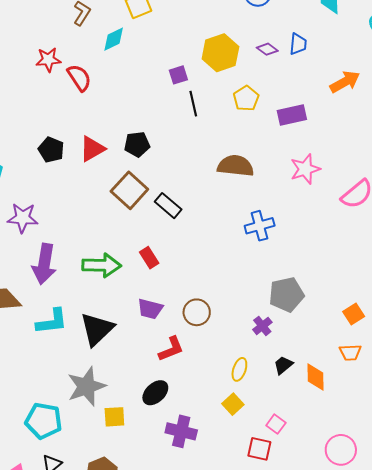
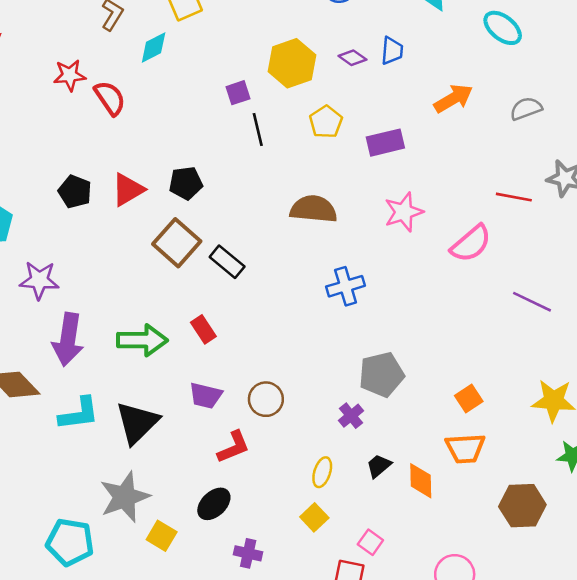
orange trapezoid: (350, 352) -> (465, 448), size x1.4
yellow square: (114, 417) -> (162, 536), turned 35
purple cross: (181, 431) -> (248, 553), size x0.7

